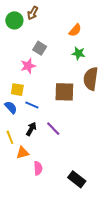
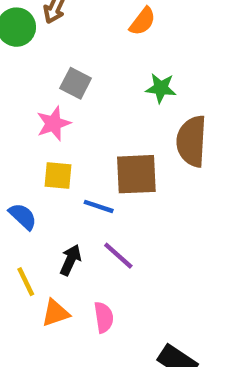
orange semicircle: (75, 30) -> (143, 21), moved
yellow square: (17, 90) -> (58, 176), moved
blue line: (32, 105) -> (99, 206), moved
pink semicircle: (38, 168) -> (104, 317), moved

